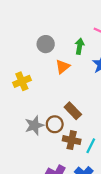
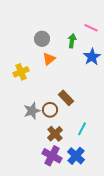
orange triangle: (63, 67) -> (49, 59), moved
brown cross: (72, 140) -> (55, 134), moved, turned 35

